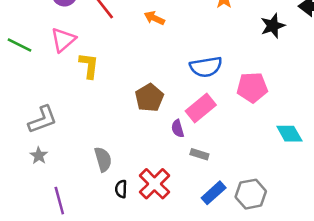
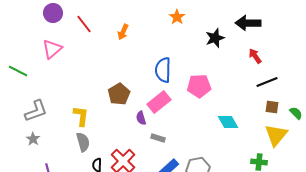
orange arrow: (154, 18) -> (123, 32), turned -91
green line: (19, 45) -> (18, 71), moved
yellow L-shape: (89, 66) -> (81, 116), moved
blue semicircle: (206, 67) -> (163, 70), turned 100

